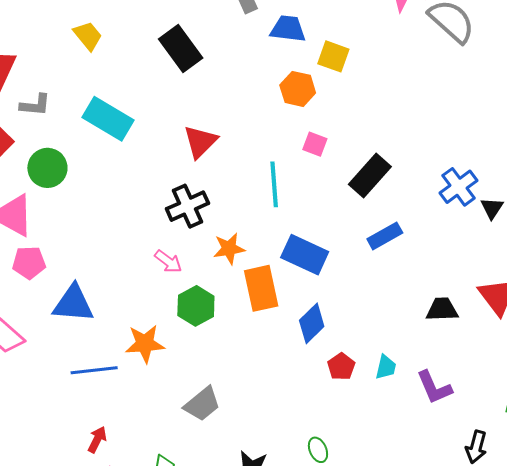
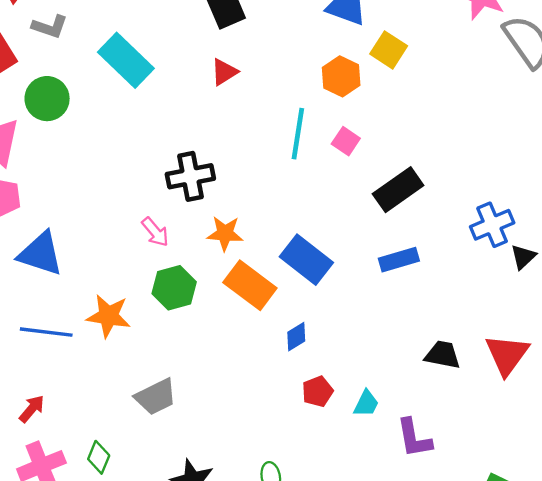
red triangle: (200, 142) -> (224, 72), moved, size x0.7
cyan line: (274, 184) -> (298, 134), moved
orange rectangle: (261, 288) -> (250, 285), turned -54
blue diamond: (312, 323) -> (296, 337), size x0.7

